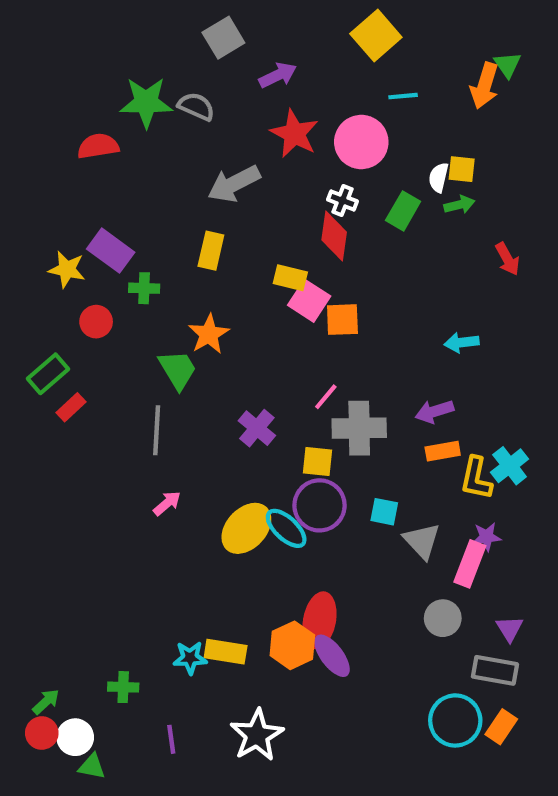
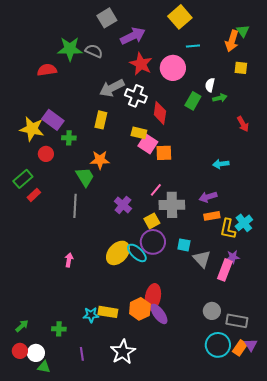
purple arrow: (278, 75) -> (133, 36), size x1.4
yellow square: (462, 169) -> (241, 68), moved
white cross: (342, 200) -> (136, 96), moved, size x1.5
yellow star: (67, 269) -> (32, 129), size x1.4
orange star: (209, 334) -> (100, 160), turned 30
yellow square: (317, 462) -> (152, 221), turned -35
pink arrow: (167, 503) -> (69, 260), moved, turned -40
gray circle: (443, 618) -> (212, 311), moved
purple triangle: (510, 629) -> (251, 345), moved
green arrow: (46, 702) -> (22, 326), moved

